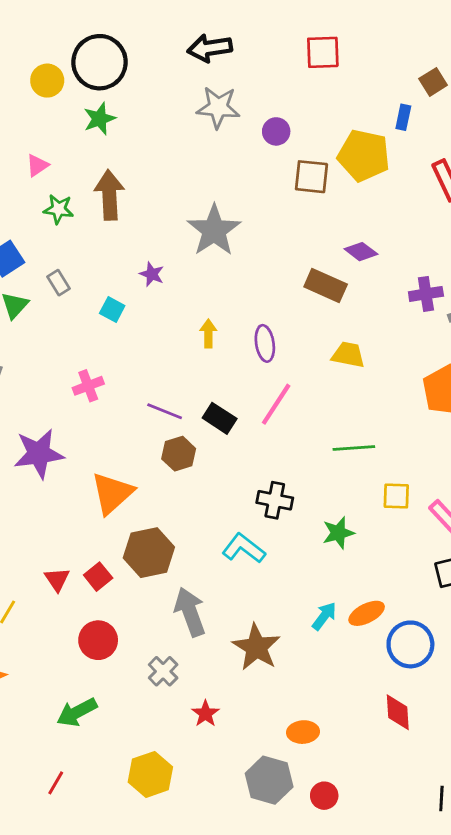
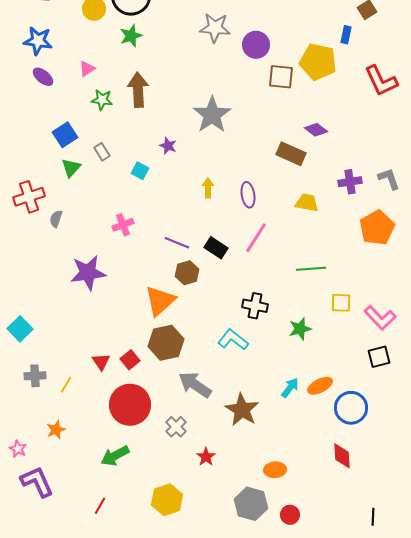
purple circle: (276, 131) -> (256, 45), size x1.4
purple cross: (426, 294) -> (350, 182), moved
orange triangle: (112, 493) -> (160, 301), moved
gray arrow: (190, 612) -> (195, 385), turned -36
red circle: (98, 640) -> (130, 405), size x1.5

